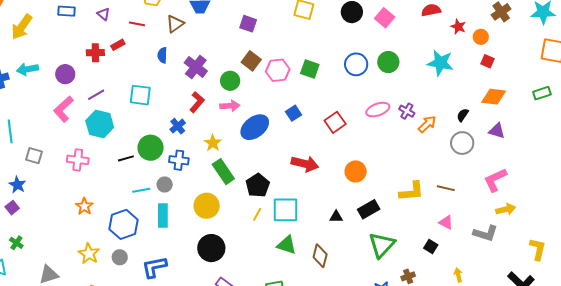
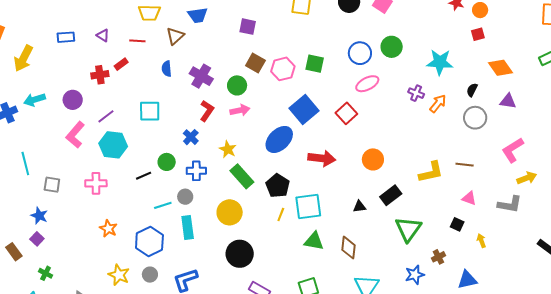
red square: (487, 61) -> (478, 34), moved, turned -32
cyan star: (440, 63) -> (440, 62), moved
orange diamond: (494, 97) -> (500, 68), turned 55
pink ellipse: (378, 110) -> (367, 84), moved
blue square: (294, 113) -> (304, 110), size x1.8
blue ellipse: (255, 127) -> (279, 139), moved
green circle: (151, 148) -> (167, 162), size x0.7
yellow arrow: (458, 275) -> (481, 241), moved

